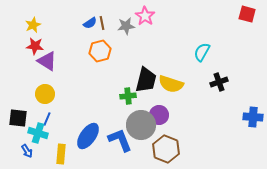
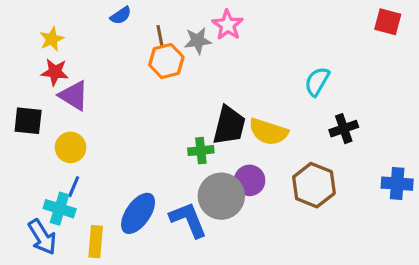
blue semicircle: (90, 23) -> (121, 16), moved
orange hexagon: (100, 51) -> (166, 61), moved
black square: (18, 118) -> (28, 121), moved
brown hexagon: (166, 149) -> (314, 185), moved
blue arrow: (27, 151) -> (42, 237), size x1.6

